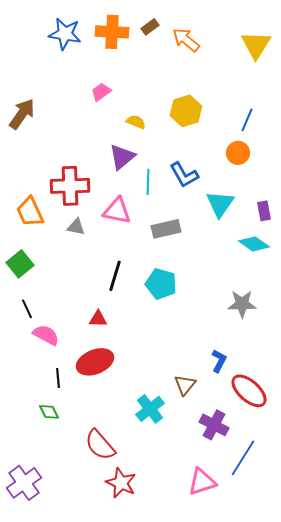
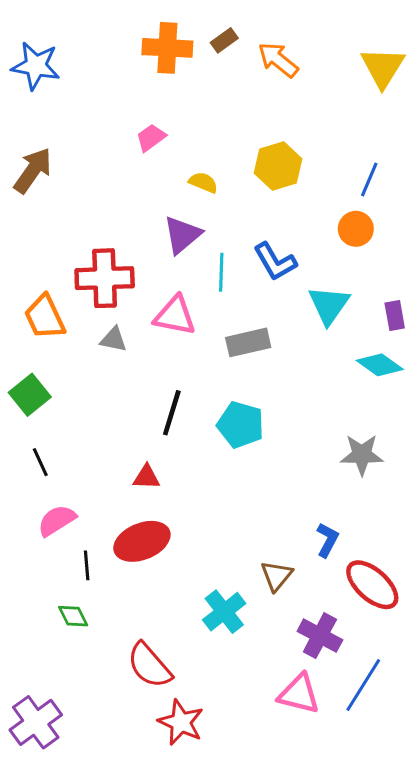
blue star: (65, 34) -> (36, 66), moved
pink semicircle: (46, 335) -> (57, 520), moved, turned -60
pink triangle: (202, 482) -> (299, 694), moved, turned 32

